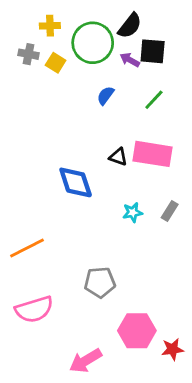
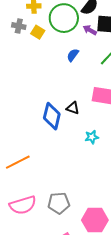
black triangle: (118, 157) -> (73, 108), moved
blue diamond: (76, 182) -> (52, 116), turned 32
gray pentagon: (100, 282) -> (59, 203), moved

